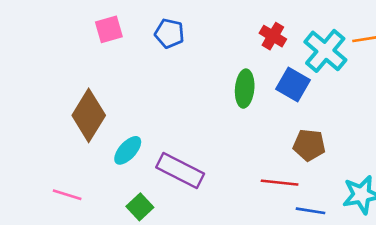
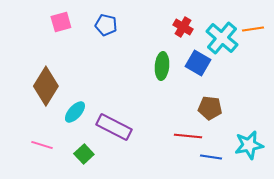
pink line: (67, 195) -> (42, 145), moved

